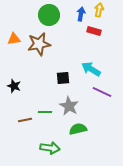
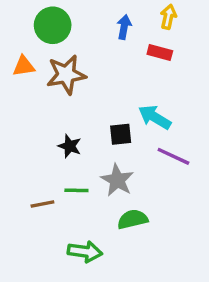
blue arrow: (81, 14) -> (124, 27), moved
green circle: (49, 15) -> (53, 25), moved
black square: (63, 78) -> (121, 134), moved
black star: (14, 86) -> (70, 146), moved

